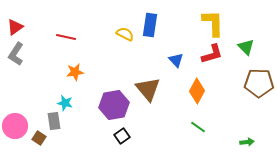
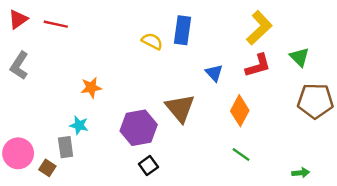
yellow L-shape: (213, 23) -> (259, 28), turned 48
red triangle: (15, 27) -> (18, 19), moved
red line: (66, 37) -> (56, 24), moved

